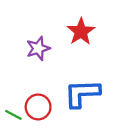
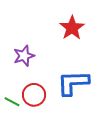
purple star: (38, 48) -> (24, 56), moved

